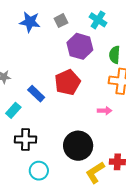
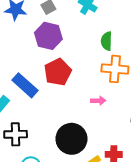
purple hexagon: (80, 46) -> (48, 36), moved
blue rectangle: (36, 94) -> (25, 85), size x1.4

